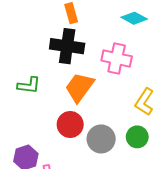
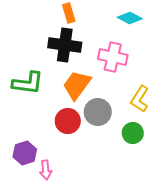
green L-shape: (29, 85) -> (28, 83), size x1.4
gray circle: (101, 139) -> (98, 112), moved

